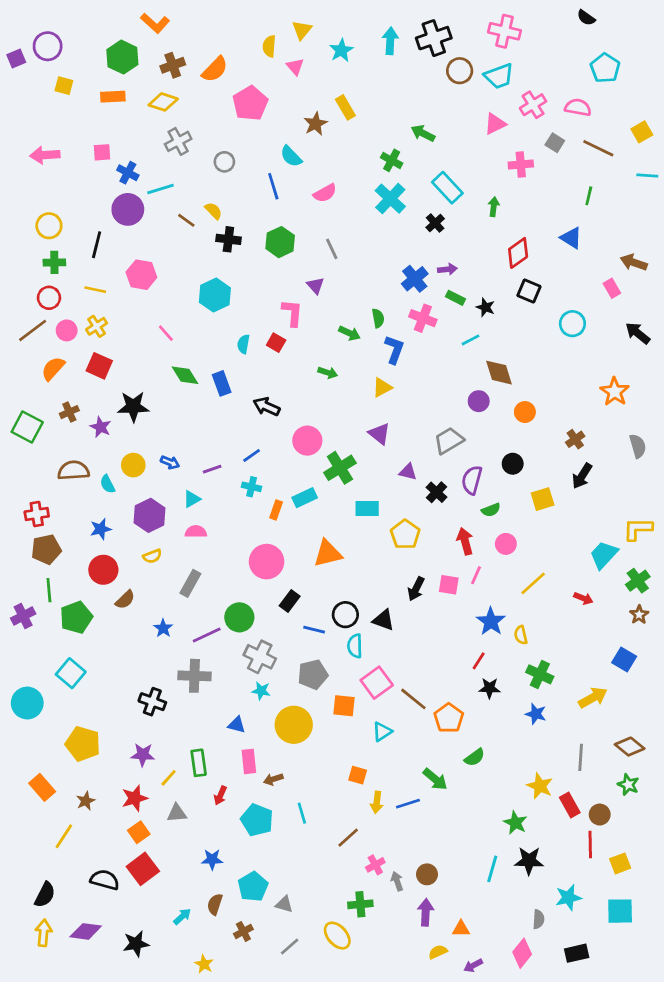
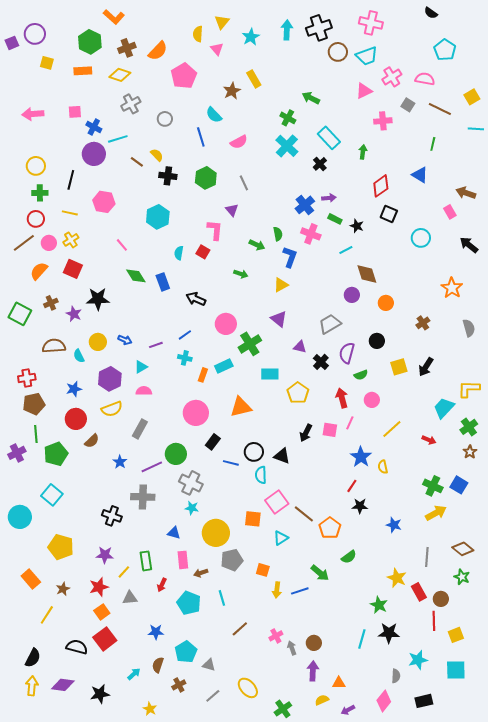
black arrow: (582, 476) -> (426, 367), moved
yellow semicircle: (152, 556) -> (112, 409), size x1.5
gray pentagon: (313, 674) -> (232, 560), moved
green cross: (540, 674) -> (433, 486), moved
brown line: (348, 838) -> (240, 629), moved
green cross: (360, 904) -> (283, 709), moved, turned -30

